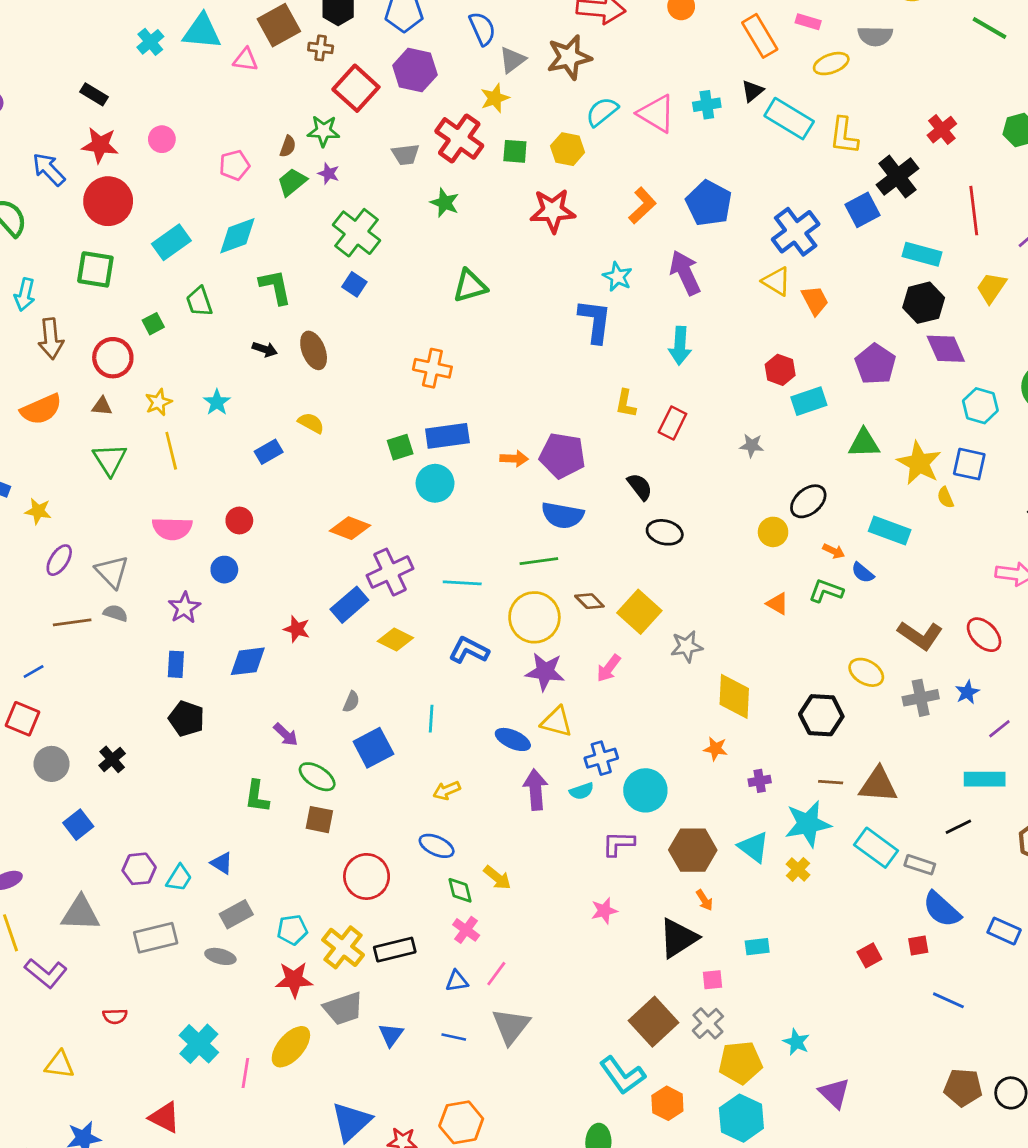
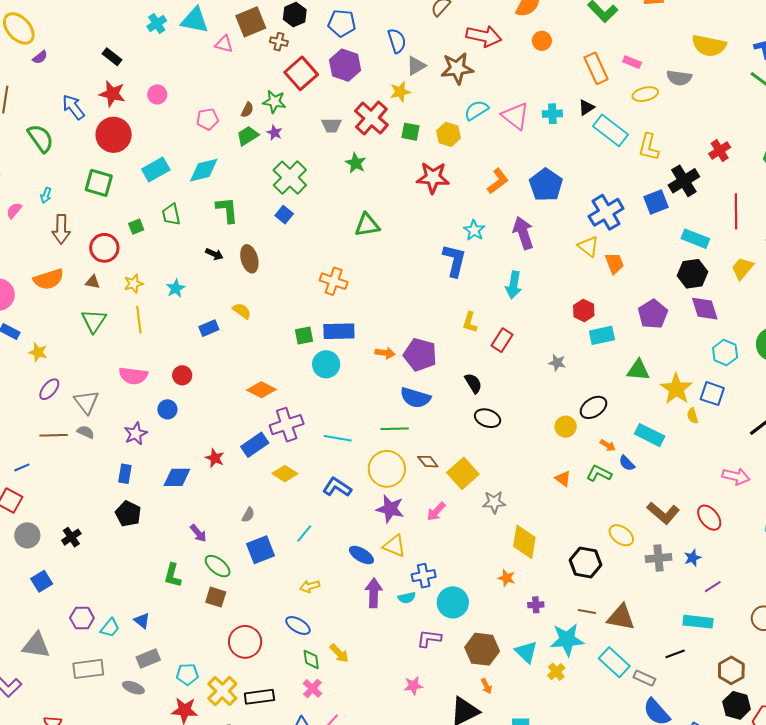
cyan arrow: (25, 295) -> (46, 195), size x0.7
cyan line: (431, 719) -> (304, 533), turned 30

